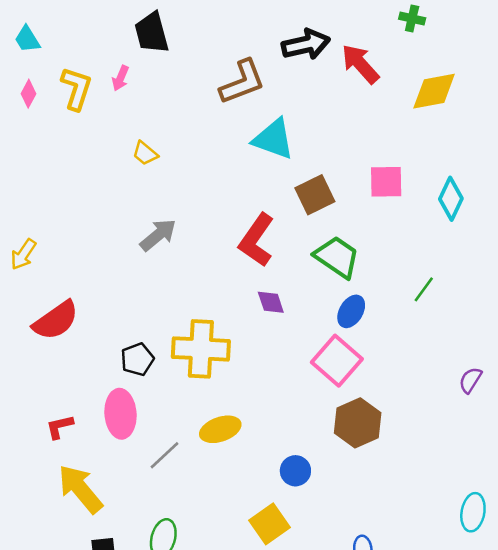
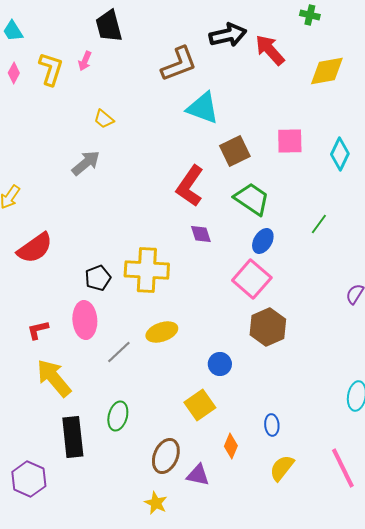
gray arrow: (158, 235) -> (86, 163), moved

